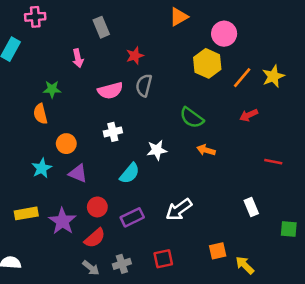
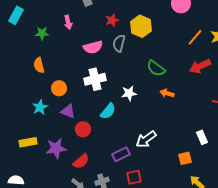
yellow hexagon: (207, 63) -> (141, 26), moved
green star: (52, 89) -> (42, 33), moved
red arrow: (249, 115) -> (200, 66), size x1.5
white cross: (113, 132) -> (95, 79), size x1.5
red circle: (97, 207) -> (83, 129), moved
purple rectangle: (132, 217) -> (121, 154), moved
purple star: (62, 221) -> (56, 148), turned 30
orange square: (218, 251) -> (185, 158), moved

